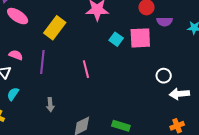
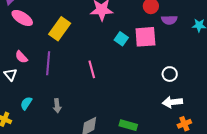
pink semicircle: (16, 55) -> (21, 57), turned -152
cyan semicircle: (13, 94) -> (26, 103), moved
white arrow: (179, 94) -> (172, 102), moved

